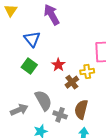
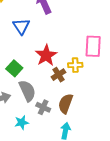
red star: (58, 65) -> (46, 55), size x1.5
green square: (29, 66) -> (14, 68), moved

